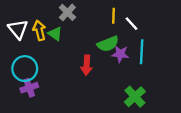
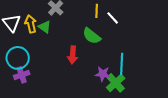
green semicircle: (108, 44) -> (92, 36), turned 60
cyan line: (142, 52) -> (122, 64), moved
purple star: (120, 54) -> (103, 74), moved

